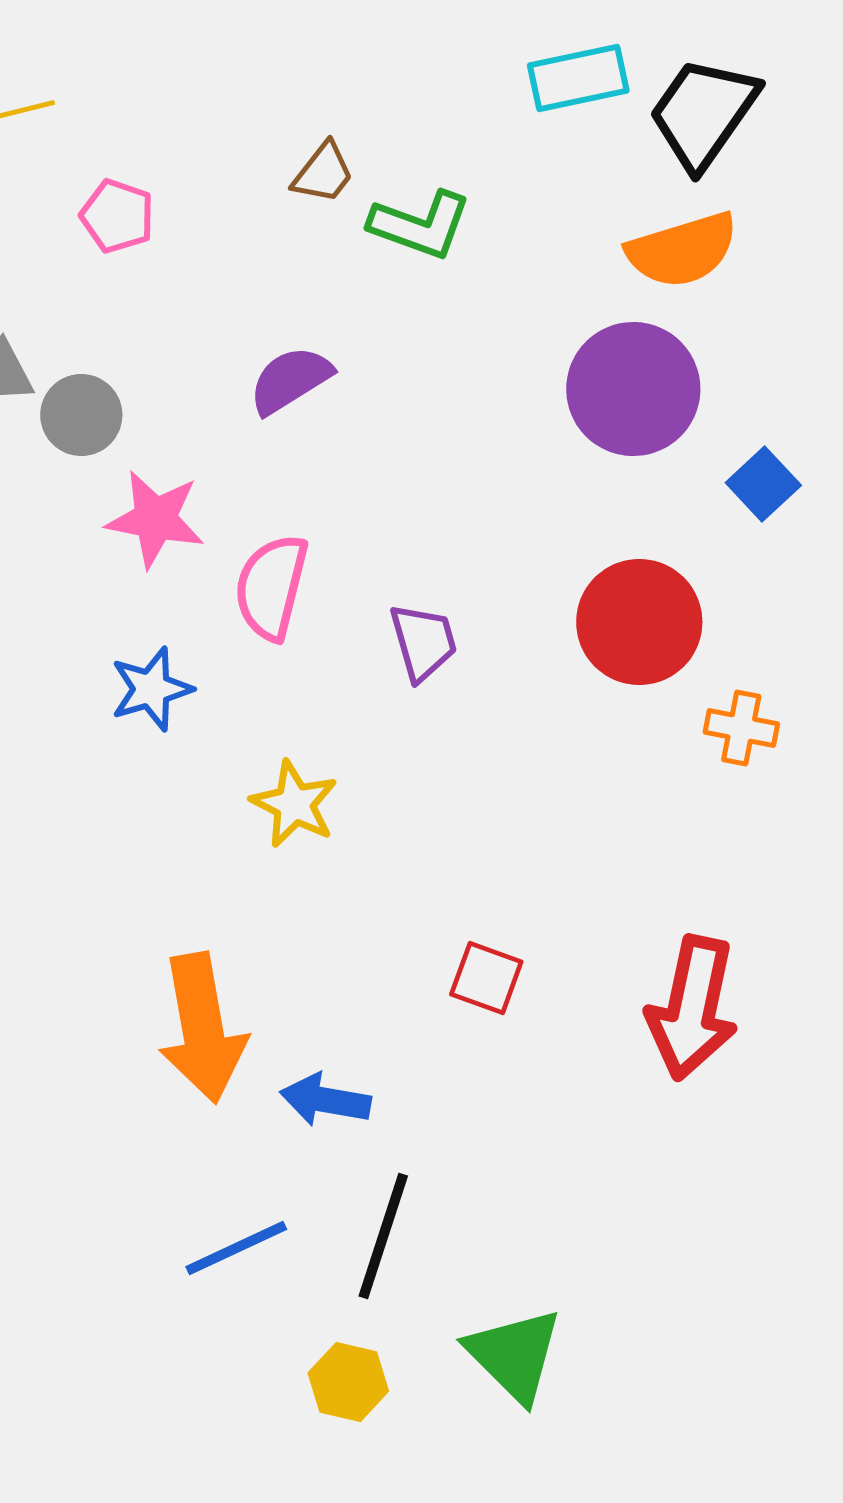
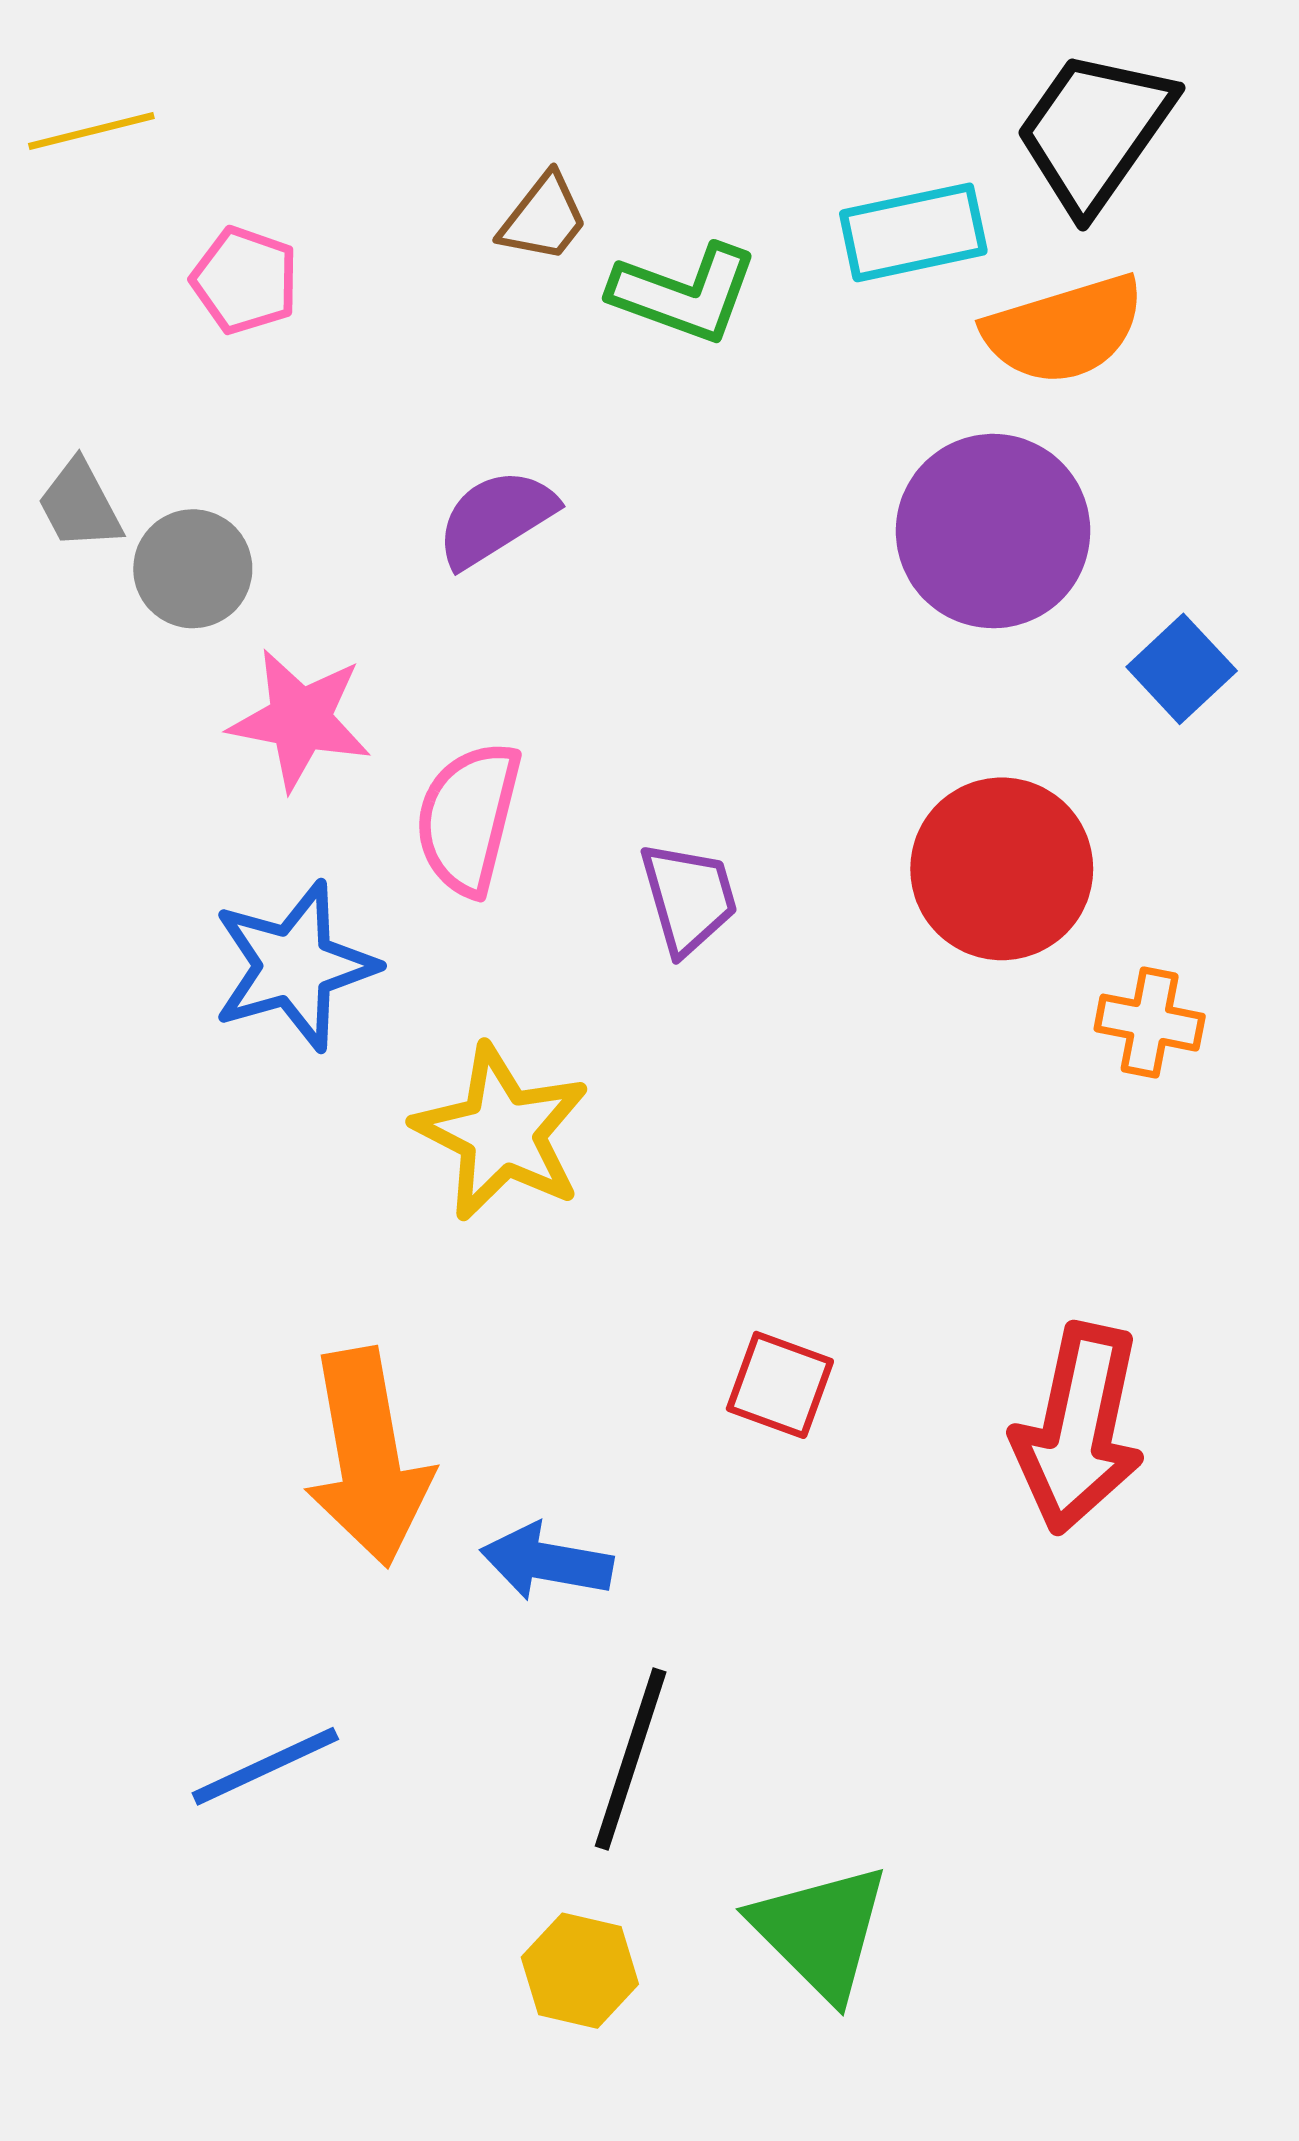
cyan rectangle: (578, 78) -> (913, 232), moved
blue star: (151, 689) -> (294, 966), size x1.4
yellow star: (294, 804) -> (502, 1133), size x1.4
blue line: (236, 1248) -> (265, 1766), moved

